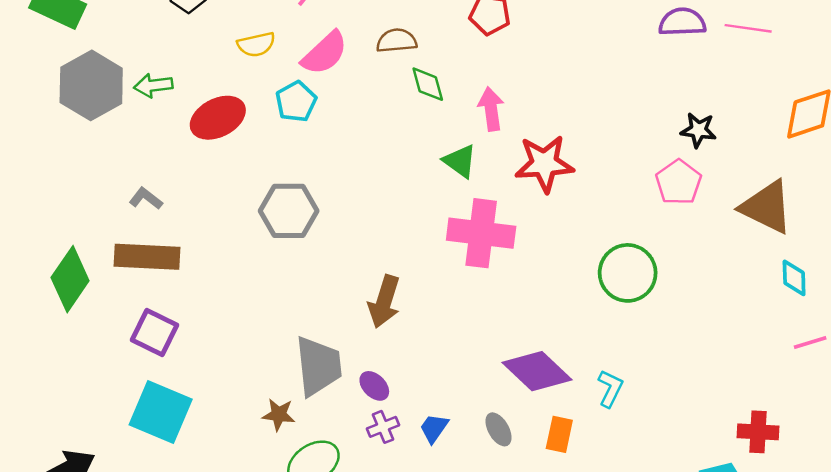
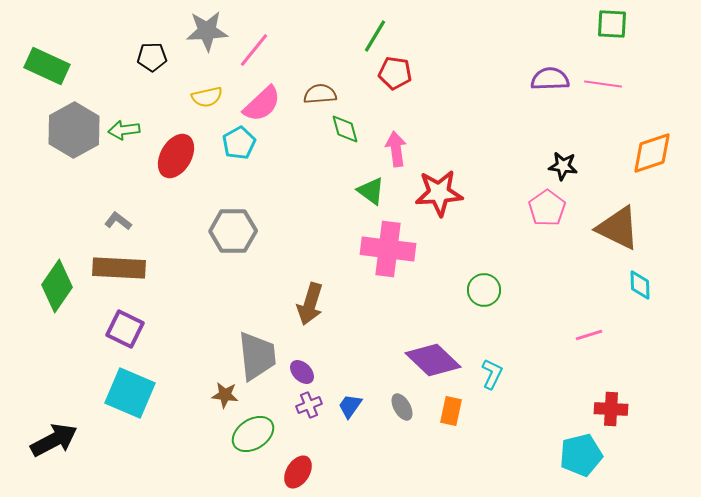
red ellipse: (218, 118) -> (176, 156), turned -33
green circle: (628, 273) -> (484, 290), moved, size x0.7
pink line: (810, 342) -> (589, 335), moved

